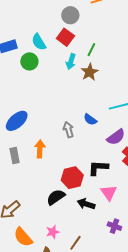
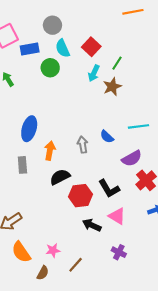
gray circle: (70, 15) -> (52, 25), moved
blue ellipse: (17, 121) -> (29, 129), turned -40
orange arrow: (40, 149) -> (50, 151), moved
black L-shape: (98, 168) -> (109, 189), turned -130
pink triangle: (109, 193) -> (117, 216), turned -30
black semicircle: (56, 197) -> (60, 177), moved

